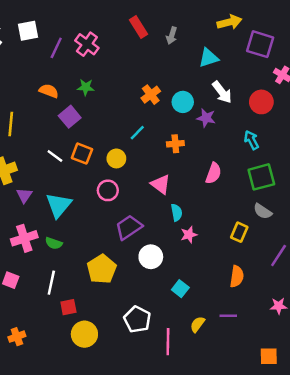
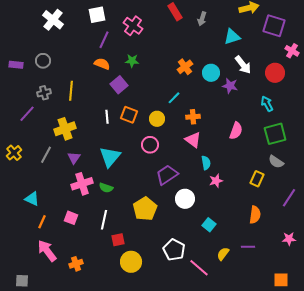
white square: (28, 31) -> (97, 15), moved
purple line: (56, 48) -> (104, 40), moved
orange cross: (175, 144) -> (193, 117), moved
white line: (55, 156) -> (107, 117), turned 48
purple triangle: (24, 195) -> (74, 158), moved
pink line: (168, 342) -> (199, 268), turned -50

